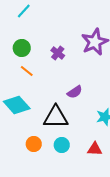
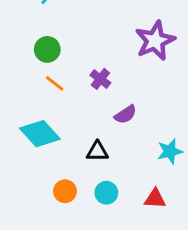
purple cross: (58, 53) -> (100, 79), moved
black triangle: (56, 117) -> (97, 151), size x0.6

